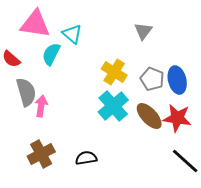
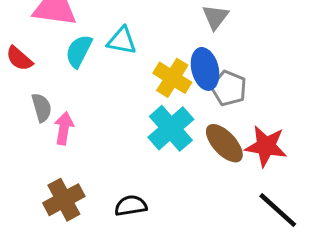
cyan triangle: (72, 34) -> (122, 41), moved, turned -30
blue ellipse: (177, 80) -> (205, 69), moved
gray semicircle: (26, 92) -> (42, 108), size x0.7

